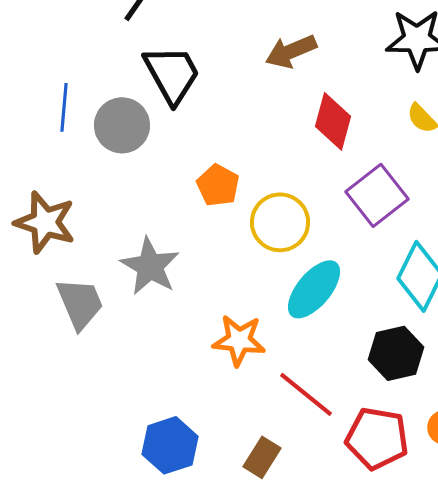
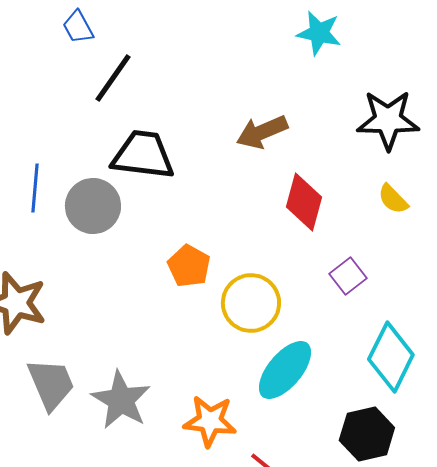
black trapezoid: (172, 74) -> (143, 155), turned -54
purple square: (377, 195) -> (348, 276), size x0.6
gray star: (150, 266) -> (121, 400), moved

